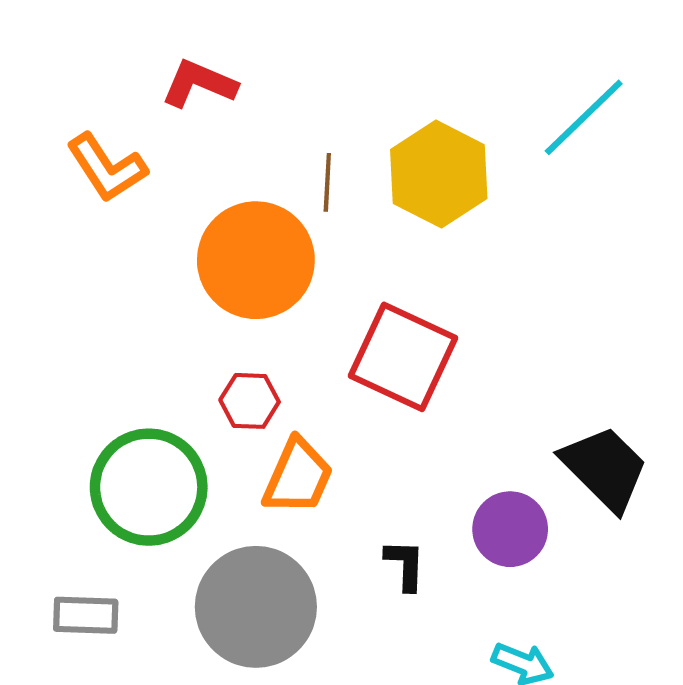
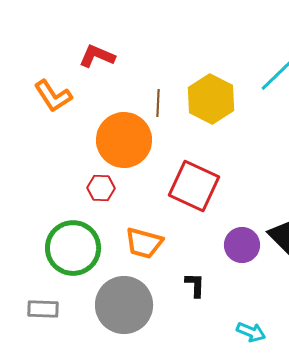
red hexagon: (250, 401) -> (101, 188), moved
orange trapezoid: (298, 477) -> (144, 243), turned 81
purple circle: (510, 529) -> (242, 245), moved

